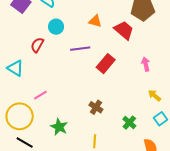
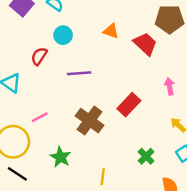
purple line: (80, 49) -> (79, 73), moved
red rectangle: (106, 64) -> (129, 105), moved
brown cross: (96, 107) -> (89, 121), moved, size x1.6

